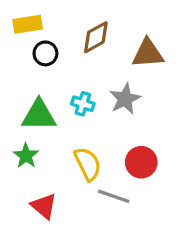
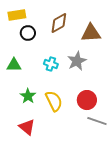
green triangle: (39, 115) -> (14, 65), moved, size x0.7
green star: (26, 156) -> (28, 96), moved
gray line: (114, 196) -> (97, 121), moved

